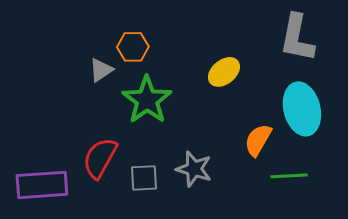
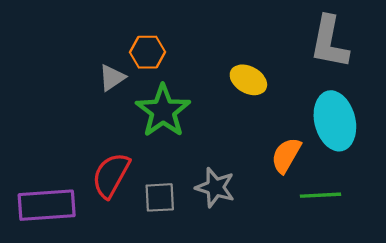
yellow ellipse: (224, 72) -> (248, 80), turned 68

